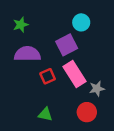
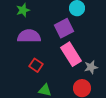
red square: (48, 76) -> (36, 65), moved, turned -32

